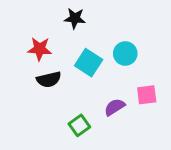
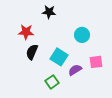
cyan square: (89, 63) -> (59, 57), moved
black semicircle: (49, 79) -> (32, 52), turned 126

